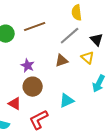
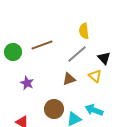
purple star: (28, 66) -> (27, 83), moved
cyan arrow: (99, 84) -> (94, 110), moved, turned 84
brown circle: (33, 87) -> (54, 109), moved

